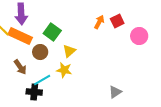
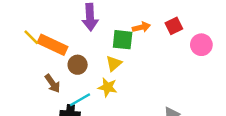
purple arrow: (21, 14) -> (90, 17), moved
orange arrow: (99, 22) -> (141, 27), moved, turned 48
green square: (52, 32) -> (123, 40), moved, turned -30

